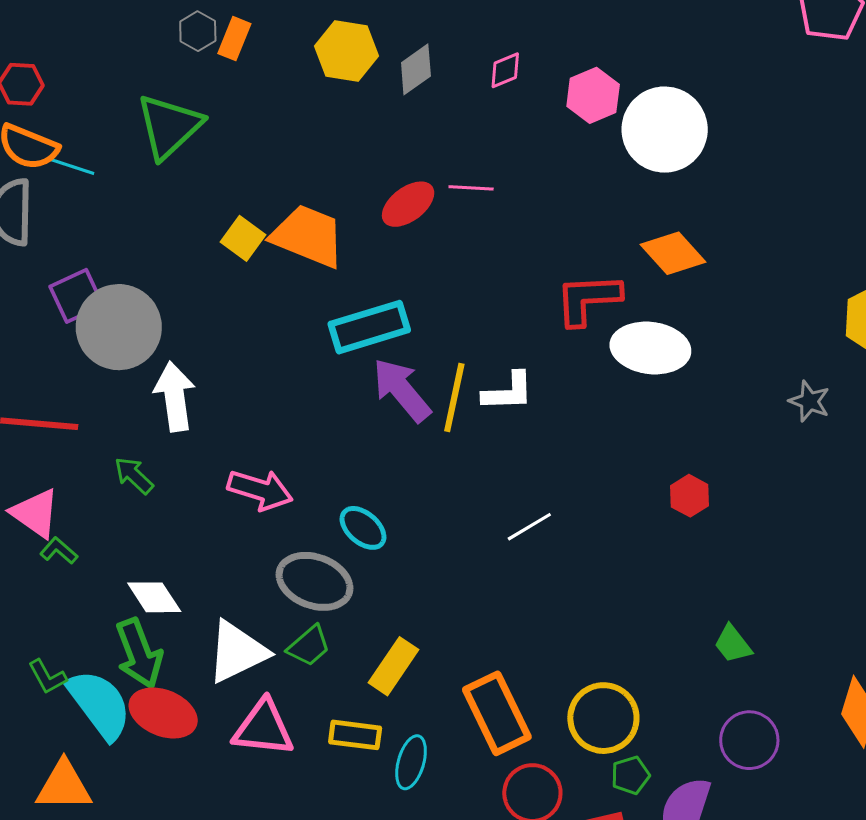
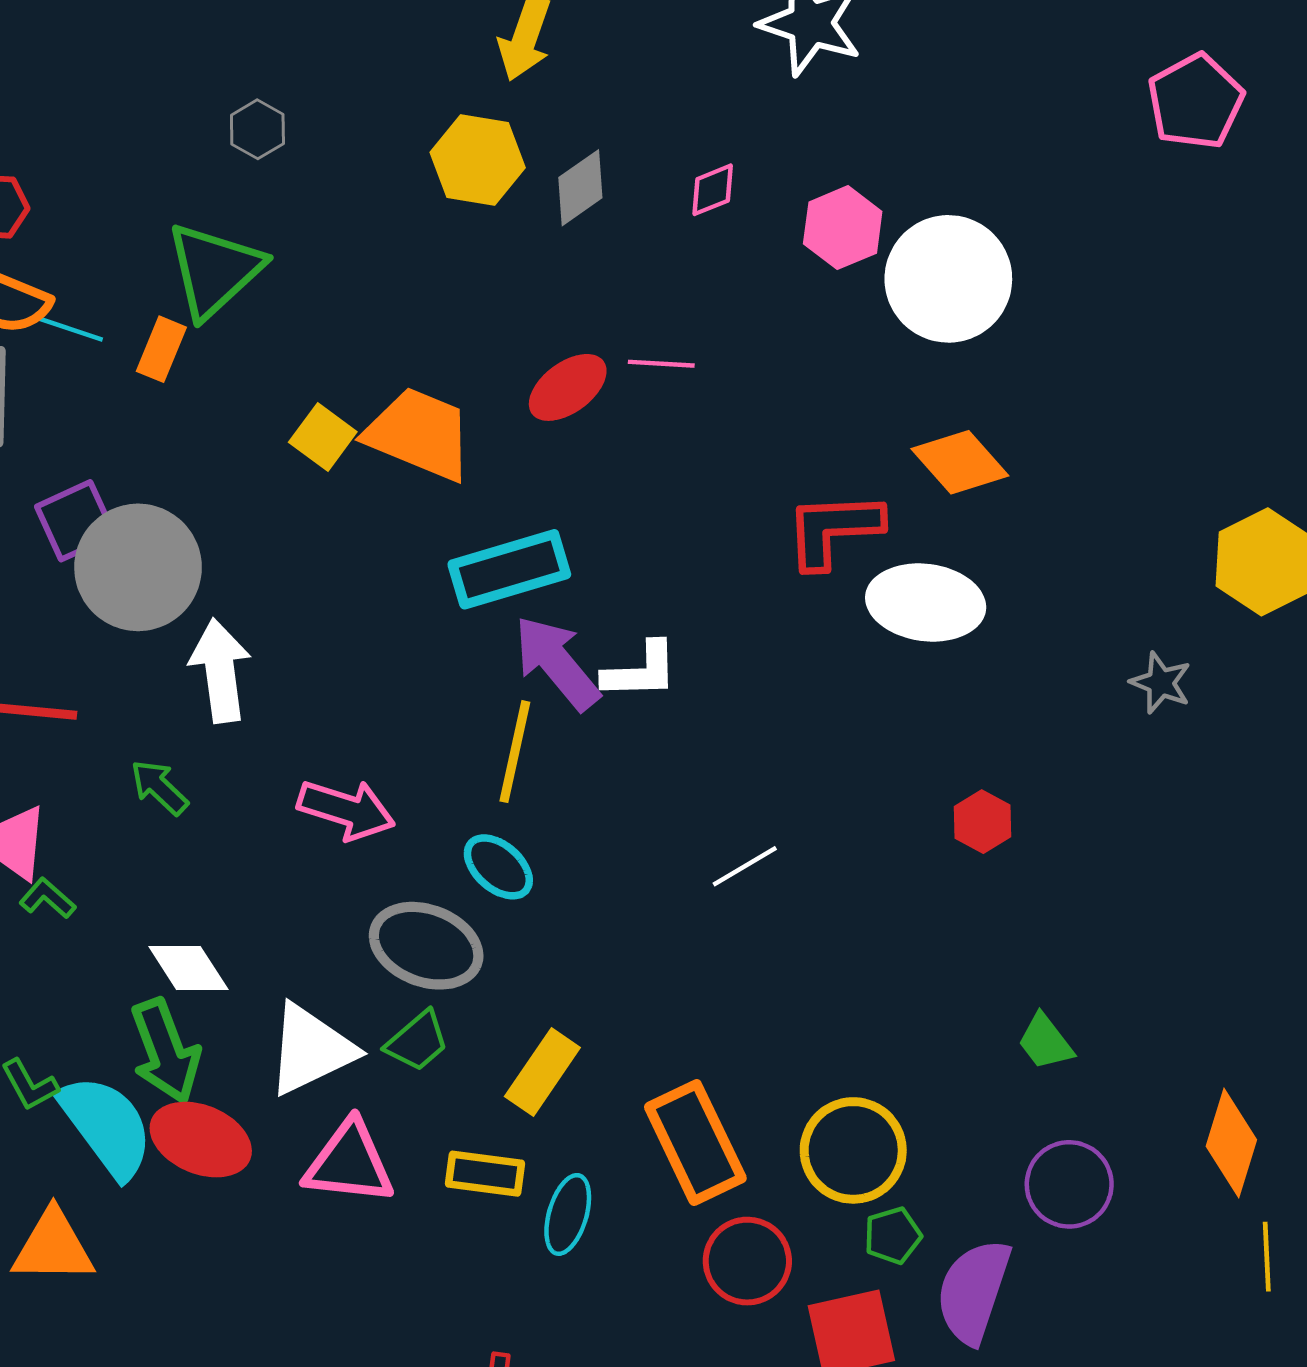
orange rectangle: (234, 39) -> (161, 349), moved
white L-shape: (508, 392) -> (640, 671), moved
yellow line: (454, 397) -> (515, 752), moved

